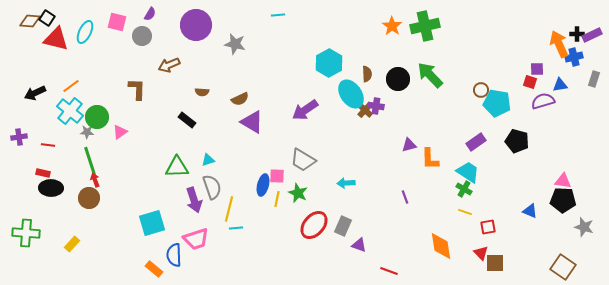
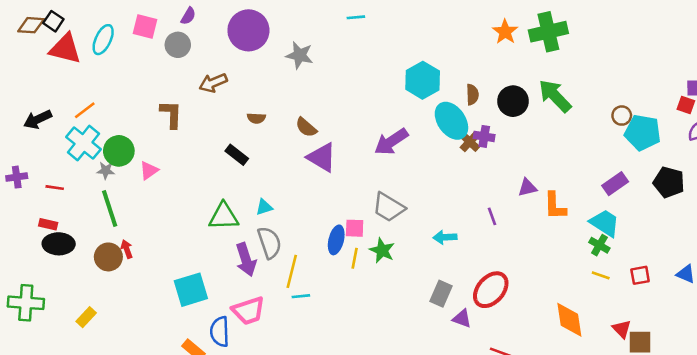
brown semicircle: (240, 99) -> (306, 127), turned 66
red arrow: (95, 180) -> (127, 249), moved
purple line: (405, 197) -> (492, 216), moved
red ellipse: (314, 225) -> (491, 290), moved
red square: (488, 227) -> (640, 275), moved

